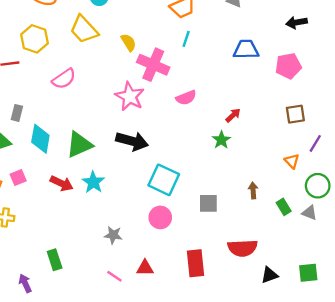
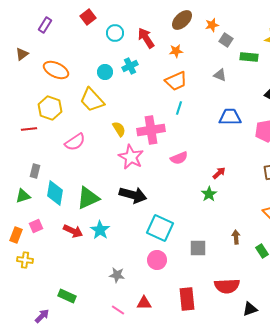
yellow semicircle: (129, 42) -> (119, 129), moved
pink cross: (153, 65) -> (151, 130), turned -32
green rectangle: (55, 260) -> (67, 296), turned -48
purple arrow: (25, 283) -> (42, 316), turned 70

